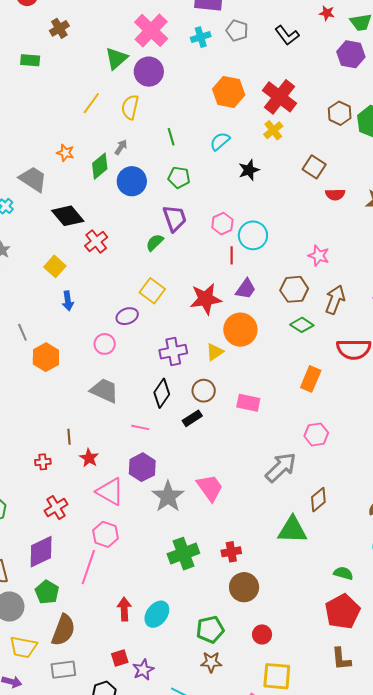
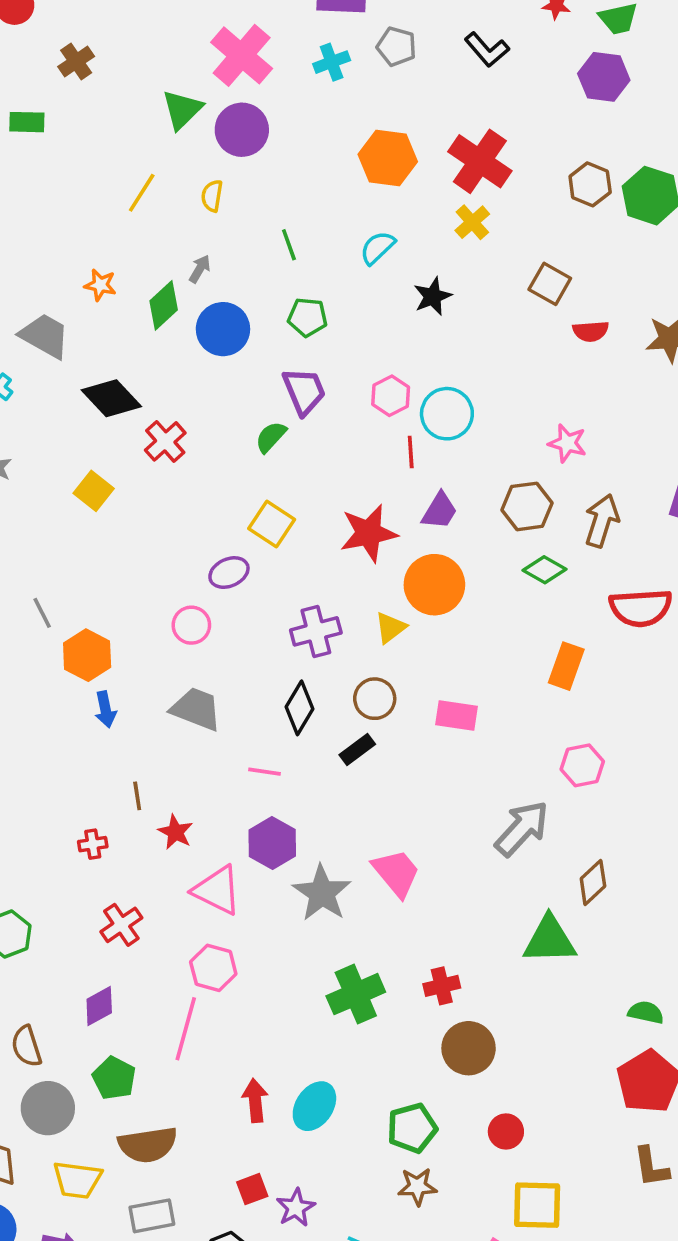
yellow semicircle: (130, 107) -> (212, 196), size x0.7
blue arrow: (68, 301) -> (105, 709), moved
purple diamond: (41, 552) -> (99, 1006), size x0.7
brown semicircle: (63, 630) -> (148, 1145), turned 64

